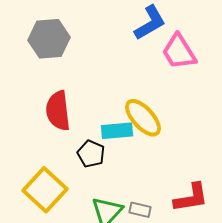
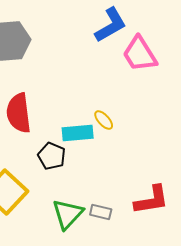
yellow ellipse: (143, 118) -> (104, 120), size x0.5

